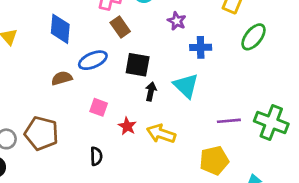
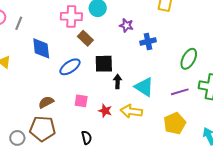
green ellipse: (254, 37) -> (189, 59), moved
brown semicircle: (62, 78) -> (46, 102), moved
cyan triangle: (186, 86) -> (144, 87), moved

